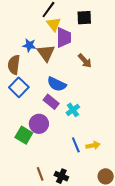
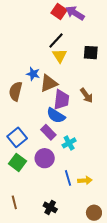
purple trapezoid: (64, 37) -> (61, 100), moved
brown triangle: (46, 53) -> (49, 83), turned 36
blue square: (19, 87) -> (17, 137), moved
purple circle: (39, 124) -> (45, 158), moved
brown line: (40, 174) -> (14, 202), moved

